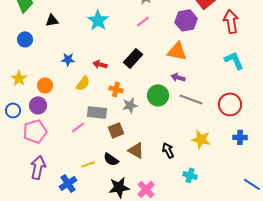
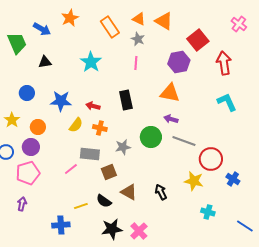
pink line: (143, 21) -> (136, 63), turned -48
blue circle: (25, 39) -> (27, 93), moved
black rectangle: (133, 58) -> (126, 100), turned -54
blue star: (68, 59) -> (61, 101), size x1.5
orange cross: (116, 89) -> (100, 128), moved
red circle: (230, 104) -> (211, 159), moved
blue cross: (240, 137) -> (233, 179), turned 32
purple arrow: (38, 167) -> (22, 204), moved, size x0.6
cyan cross: (190, 175) -> (208, 212), moved
blue cross: (68, 183) -> (61, 225), turned 30

